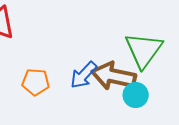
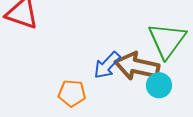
orange pentagon: (36, 82) -> (72, 93), moved

